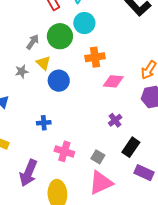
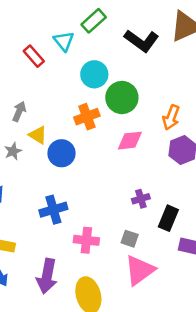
cyan circle: (84, 23) -> (94, 74), moved
green circle: (60, 36) -> (122, 98), moved
orange cross: (95, 57) -> (87, 117), moved
purple cross: (115, 120) -> (141, 199), moved, turned 32
blue cross: (44, 123) -> (53, 210), size x1.5

